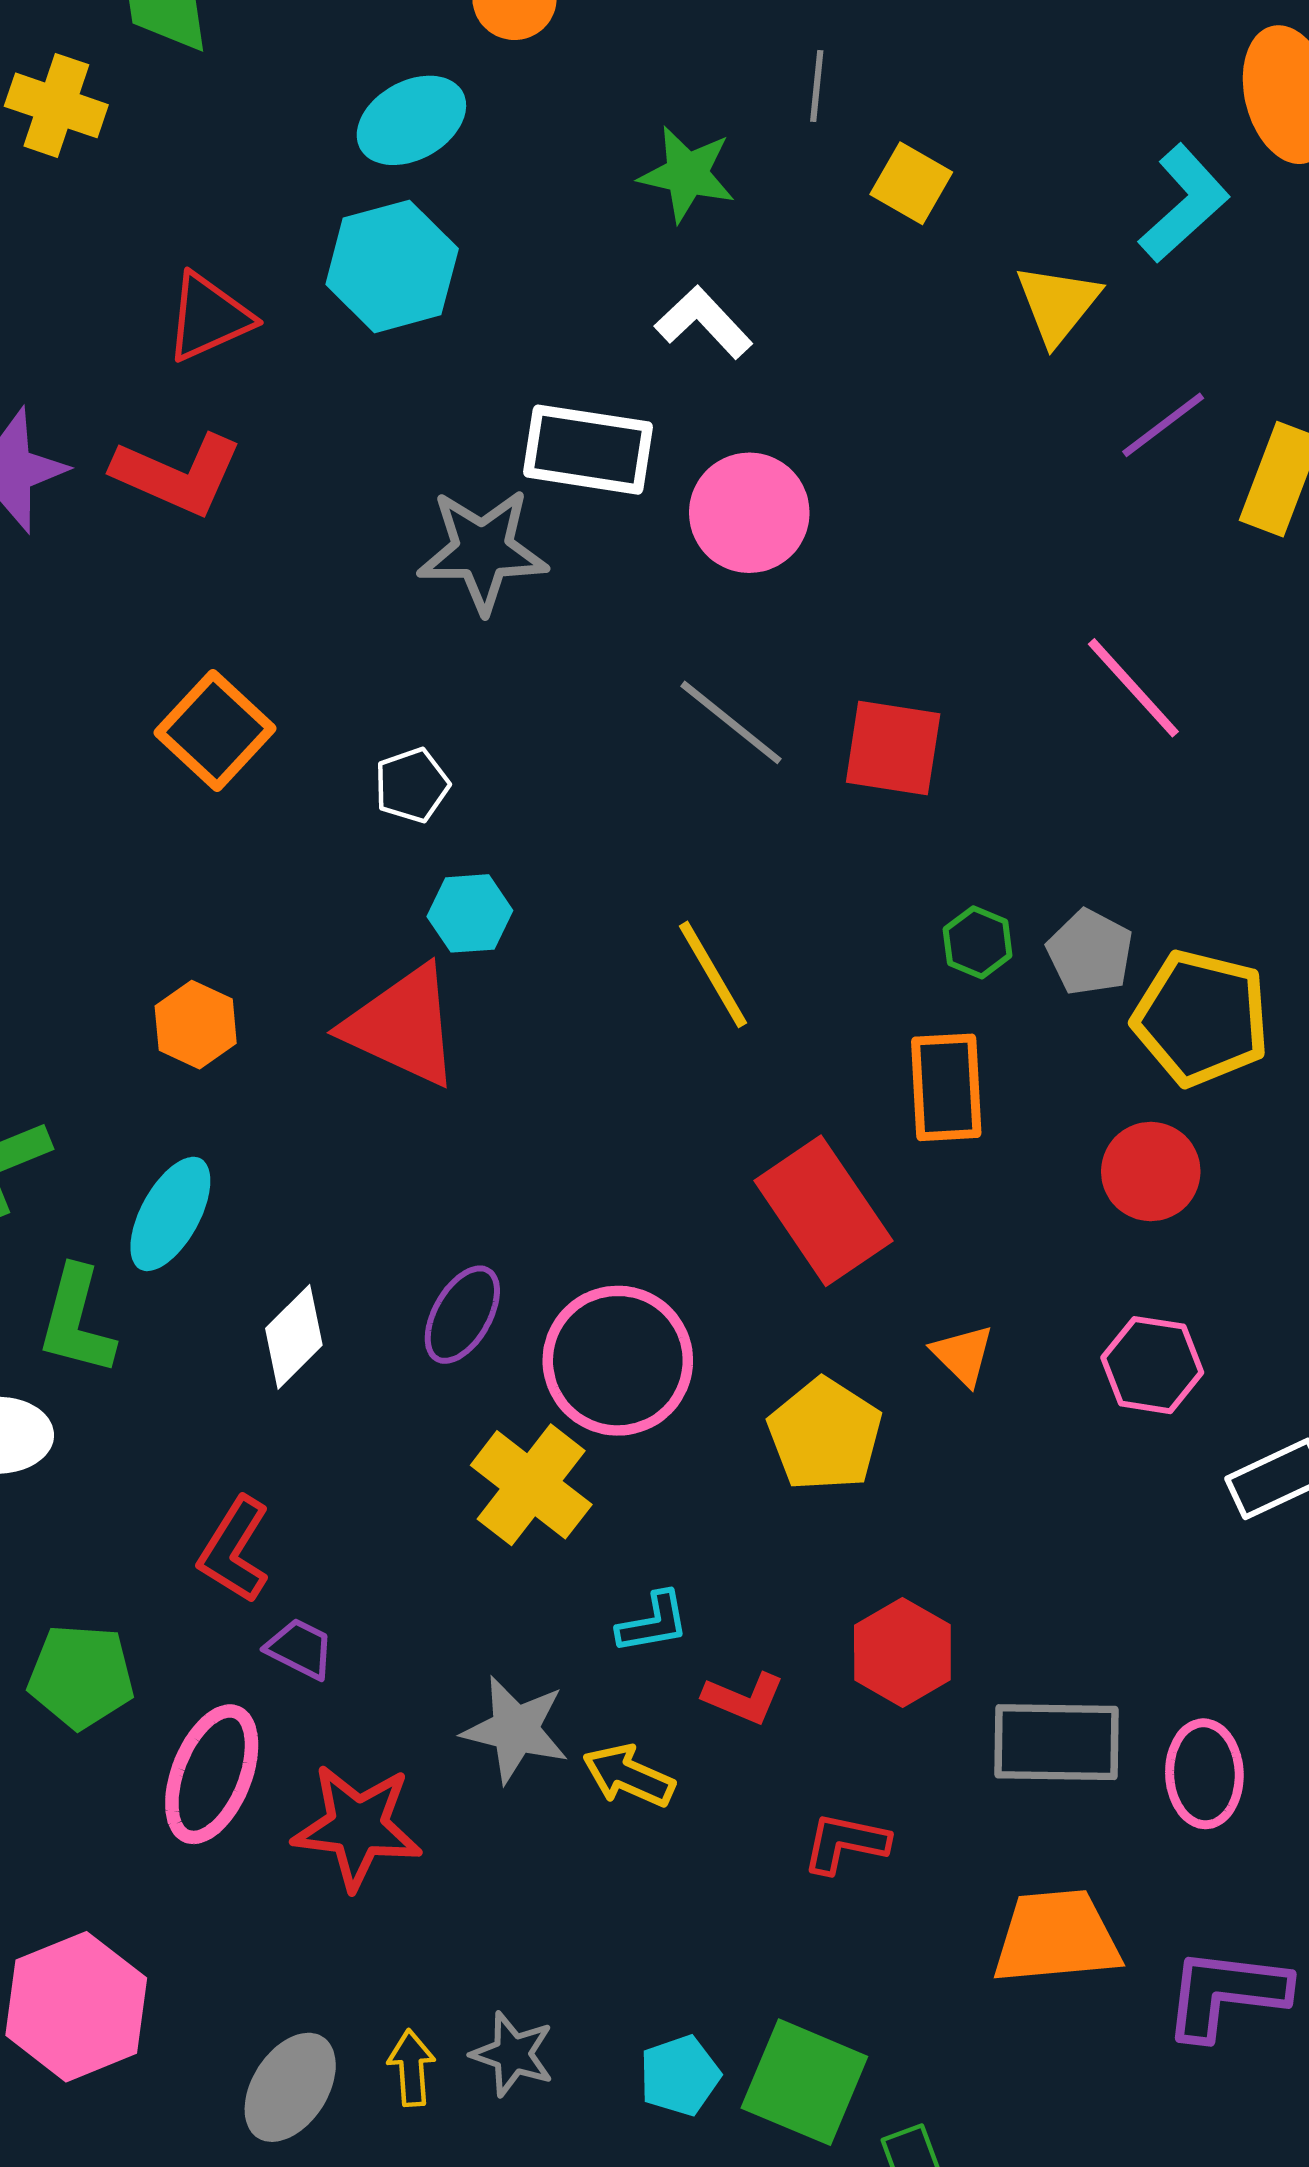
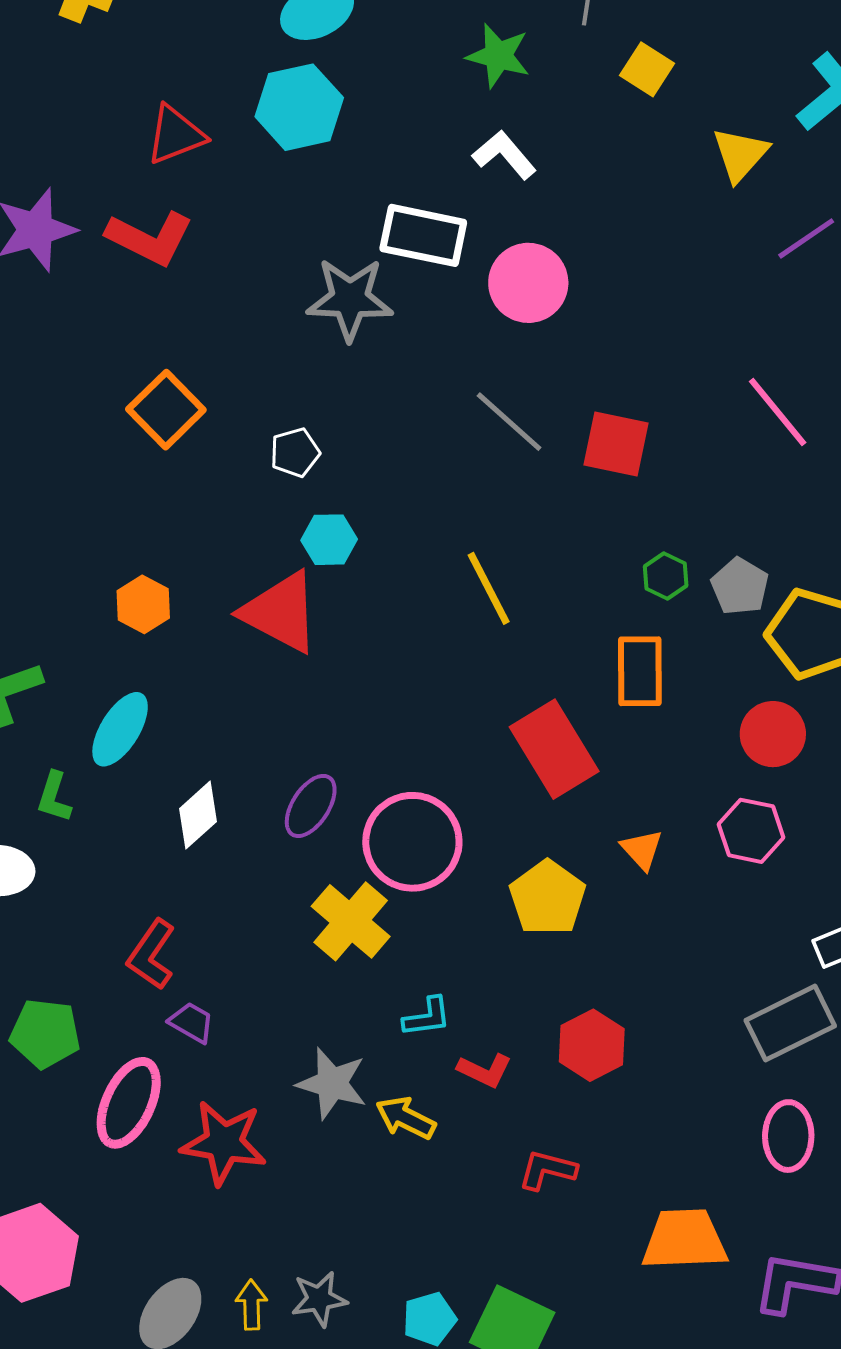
green L-shape: (76, 1321) -> (54, 797), size x0.7
pink hexagon: (1152, 1365) -> (751, 831), moved
gray rectangle: (1057, 1742) -> (790, 1023), moved, turned -30
gray star: (513, 2054) -> (319, 1299), turned -30

